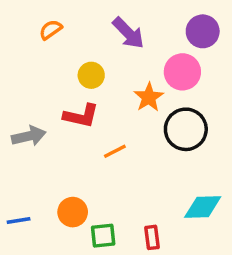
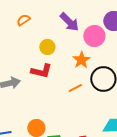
pink circle: (182, 72) -> (94, 36), moved
orange line: (115, 151) -> (75, 88), moved

